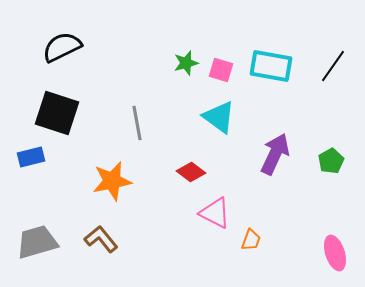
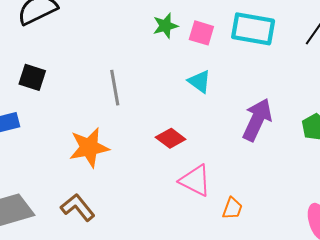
black square: (57, 113) -> (32, 77), size x0.6
cyan triangle: (219, 117) -> (199, 81), size x0.7

